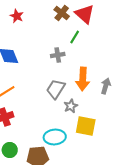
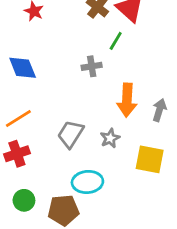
gray trapezoid: (56, 89) -> (71, 134), moved
yellow square: (86, 126) -> (150, 159), moved

